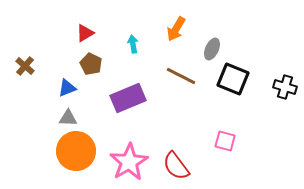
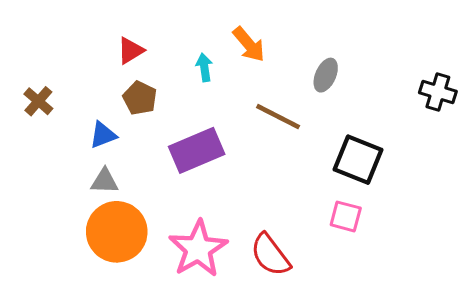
orange arrow: (176, 29) -> (249, 44), moved, turned -70
black square: (233, 79) -> (358, 160), moved
black cross: (285, 87) -> (438, 92), moved

